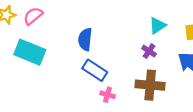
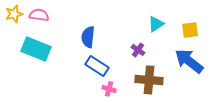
pink semicircle: (33, 16) -> (39, 15), turned 48
purple cross: (149, 51) -> (138, 50), moved

